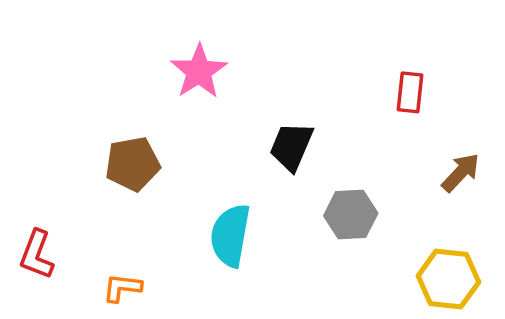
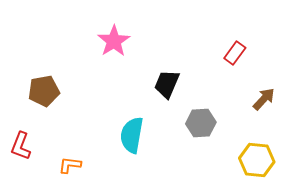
red rectangle: (410, 92) -> (235, 53), turned 30
brown pentagon: (133, 164) -> (44, 91), moved

